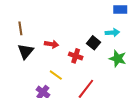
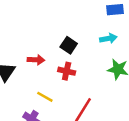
black square: (94, 43) -> (69, 45), moved

